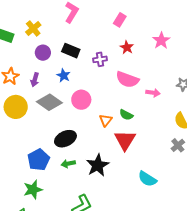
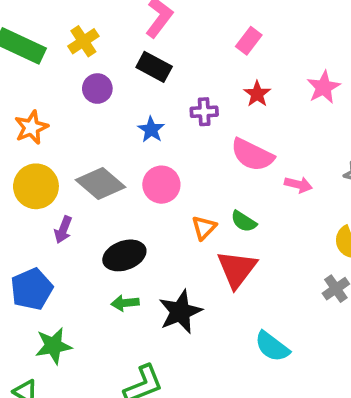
black rectangle: (71, 51) -> (154, 67), moved
blue star: (64, 75) -> (151, 130), moved
purple arrow: (35, 80) -> (63, 230), moved
blue pentagon: (39, 160) -> (32, 289), moved

